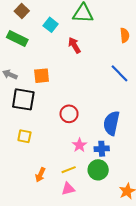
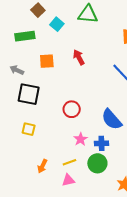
brown square: (22, 11) -> (38, 10), moved
green rectangle: (17, 38) -> (25, 36), turned -36
red arrow: (74, 45) -> (79, 57), moved
orange square: (42, 76) -> (47, 61), moved
blue semicircle: (111, 123) -> (112, 119), turned -55

